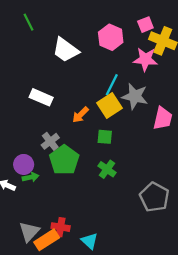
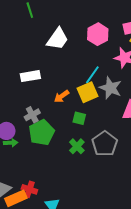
white trapezoid: (66, 50) -> (58, 39), turned -100
white rectangle: (41, 97) -> (30, 76), turned -42
gray pentagon: (154, 197) -> (105, 144), moved

